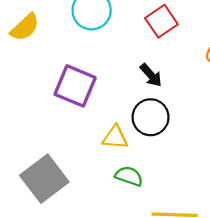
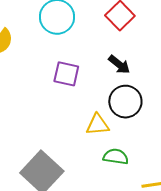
purple square: (75, 86) -> (66, 74), moved, size x0.7

